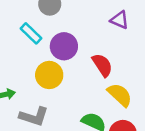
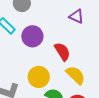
yellow circle: (49, 75) -> (39, 77), moved

